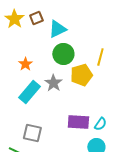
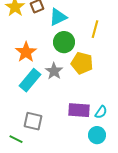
yellow line: (100, 57) -> (95, 29), moved
orange star: (25, 64) -> (26, 52), size x1.5
yellow pentagon: (81, 75) -> (82, 63), turned 30

